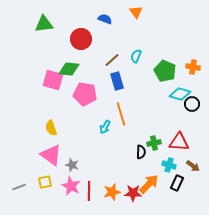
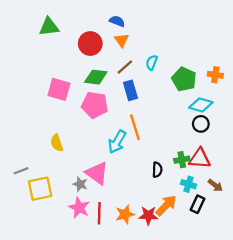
orange triangle: (136, 12) -> (122, 40), moved
green diamond: (69, 69) -> (96, 77), moved
black circle: (192, 104) -> (201, 124), moved
cyan arrow: (105, 127) -> (117, 142), size x1.5
green cross: (154, 143) -> (182, 160), moved
pink triangle: (51, 155) -> (97, 173), moved
yellow square: (45, 182) -> (40, 189), moved, size x1.6
gray line: (19, 187) -> (21, 171), moved

